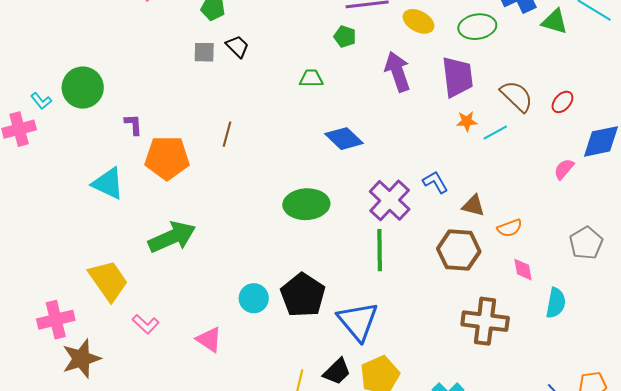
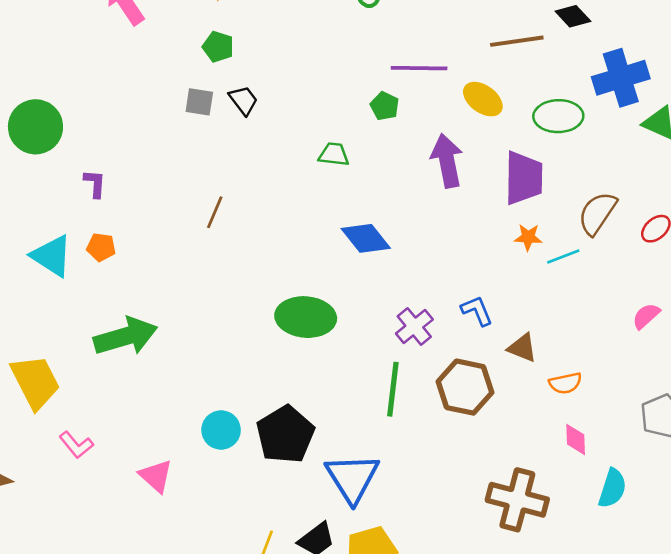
brown semicircle: (517, 96) -> (597, 213), turned -108
orange pentagon: (167, 158) -> (101, 247), moved, size x0.5
purple cross: (390, 200) -> (414, 326), size x0.7
brown hexagon: (459, 250) -> (465, 387), moved

